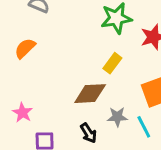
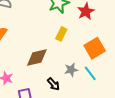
brown diamond: (90, 94) -> (37, 58), moved

